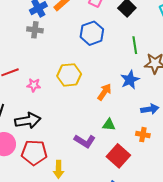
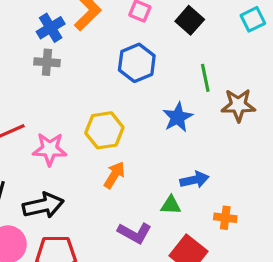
blue star: (130, 80) -> (178, 117), moved
pink star: (34, 85) -> (50, 149), size x1.5
orange arrow: (104, 92) -> (114, 175), moved
blue arrow: (150, 109) -> (194, 180), moved

